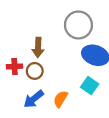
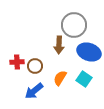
brown arrow: (38, 47) -> (59, 45), moved
orange semicircle: (61, 99) -> (60, 78), moved

